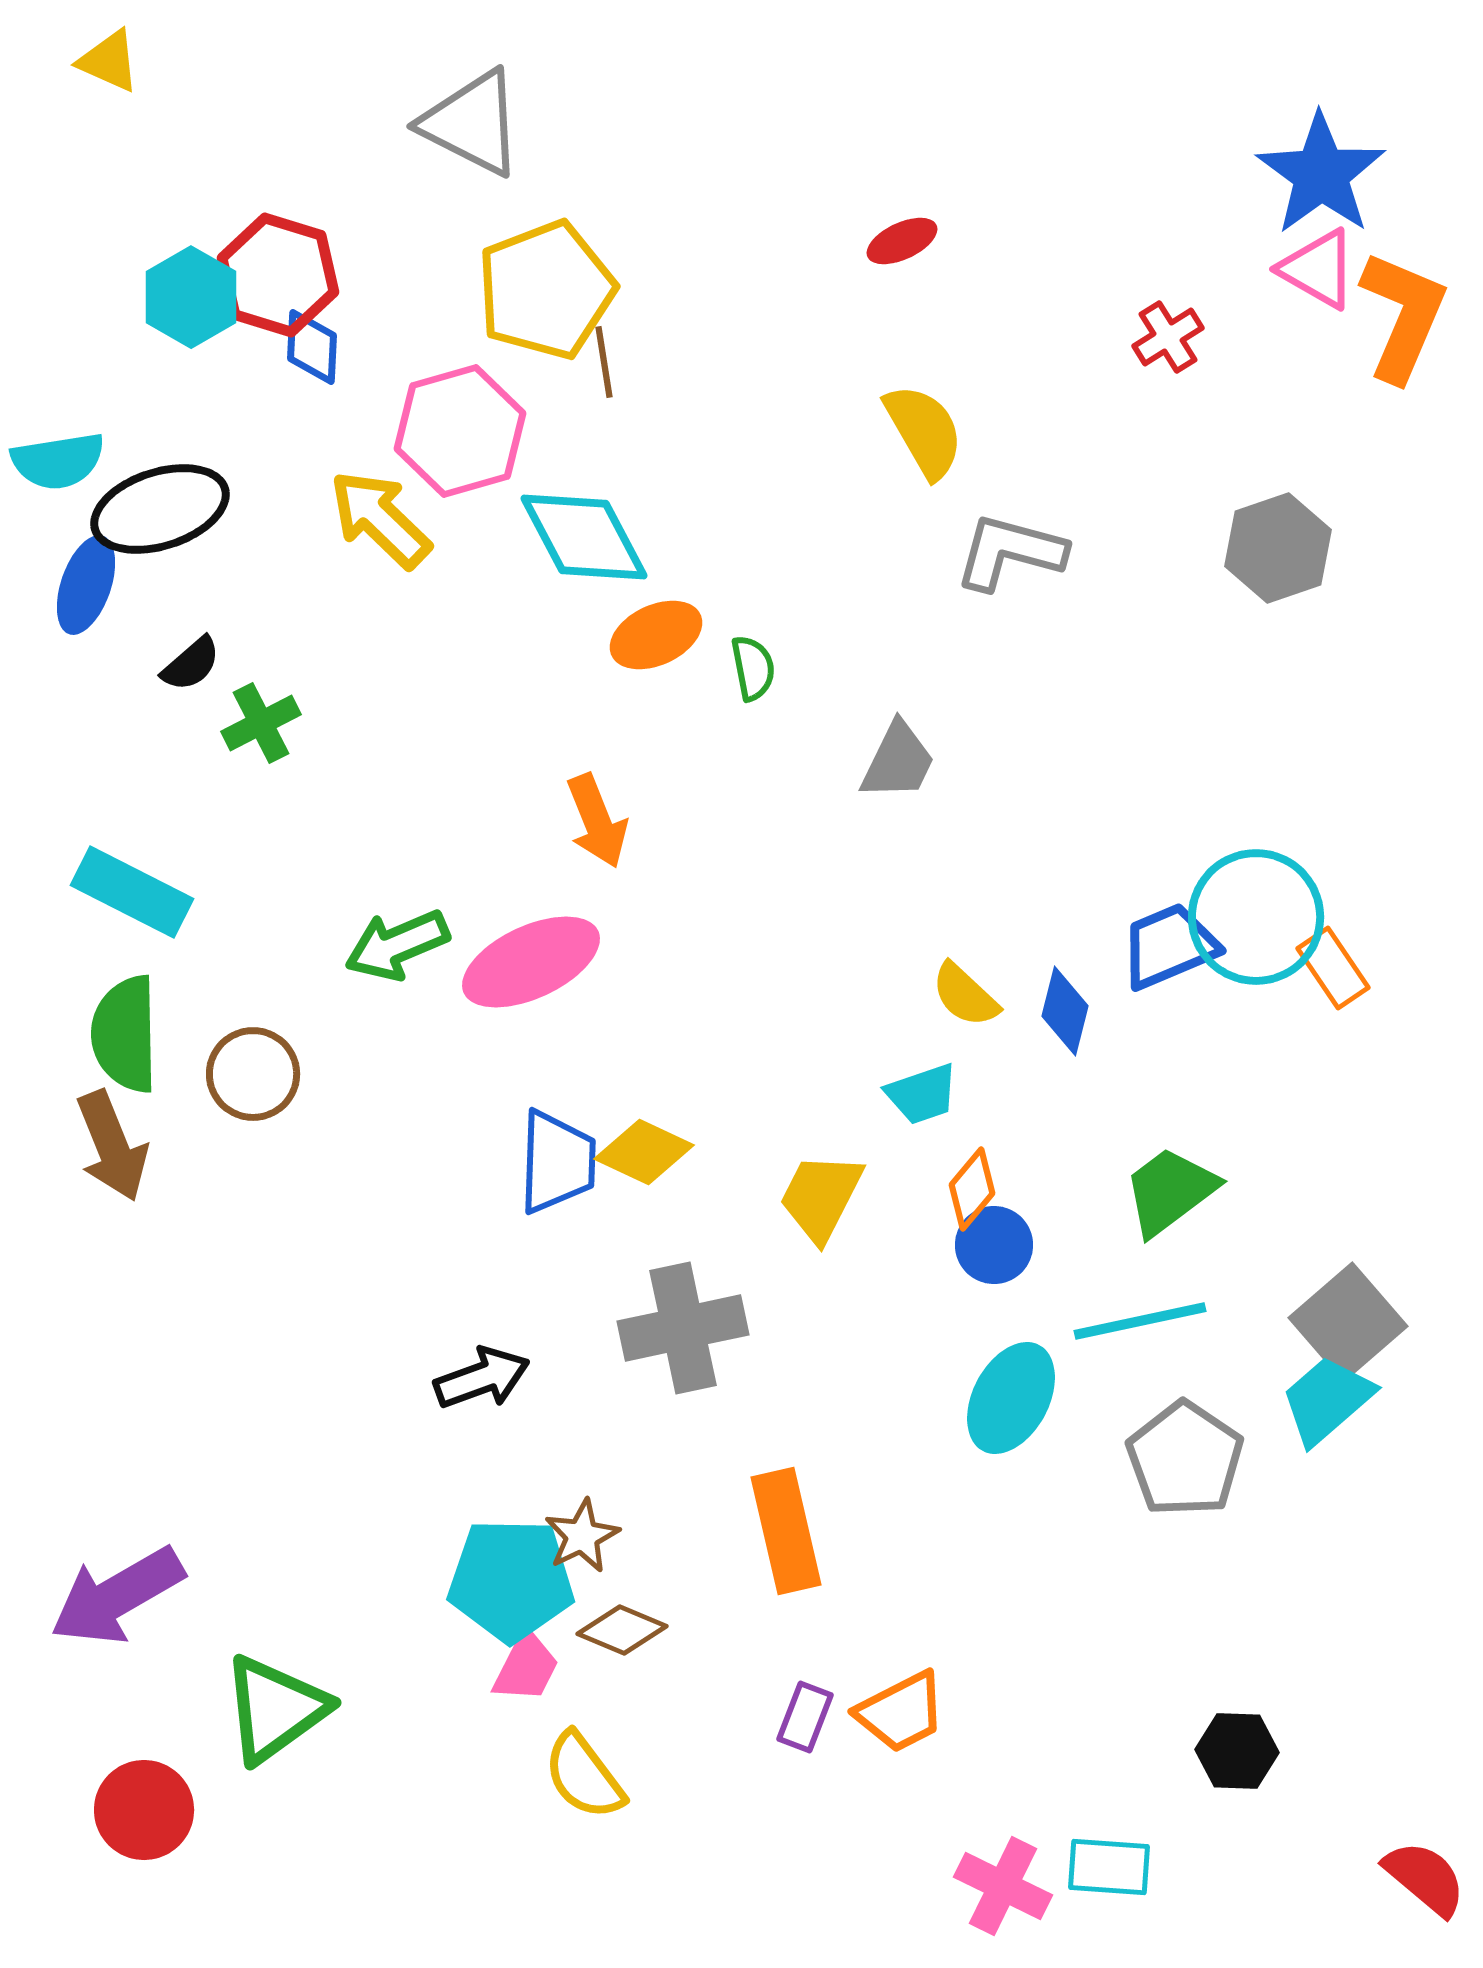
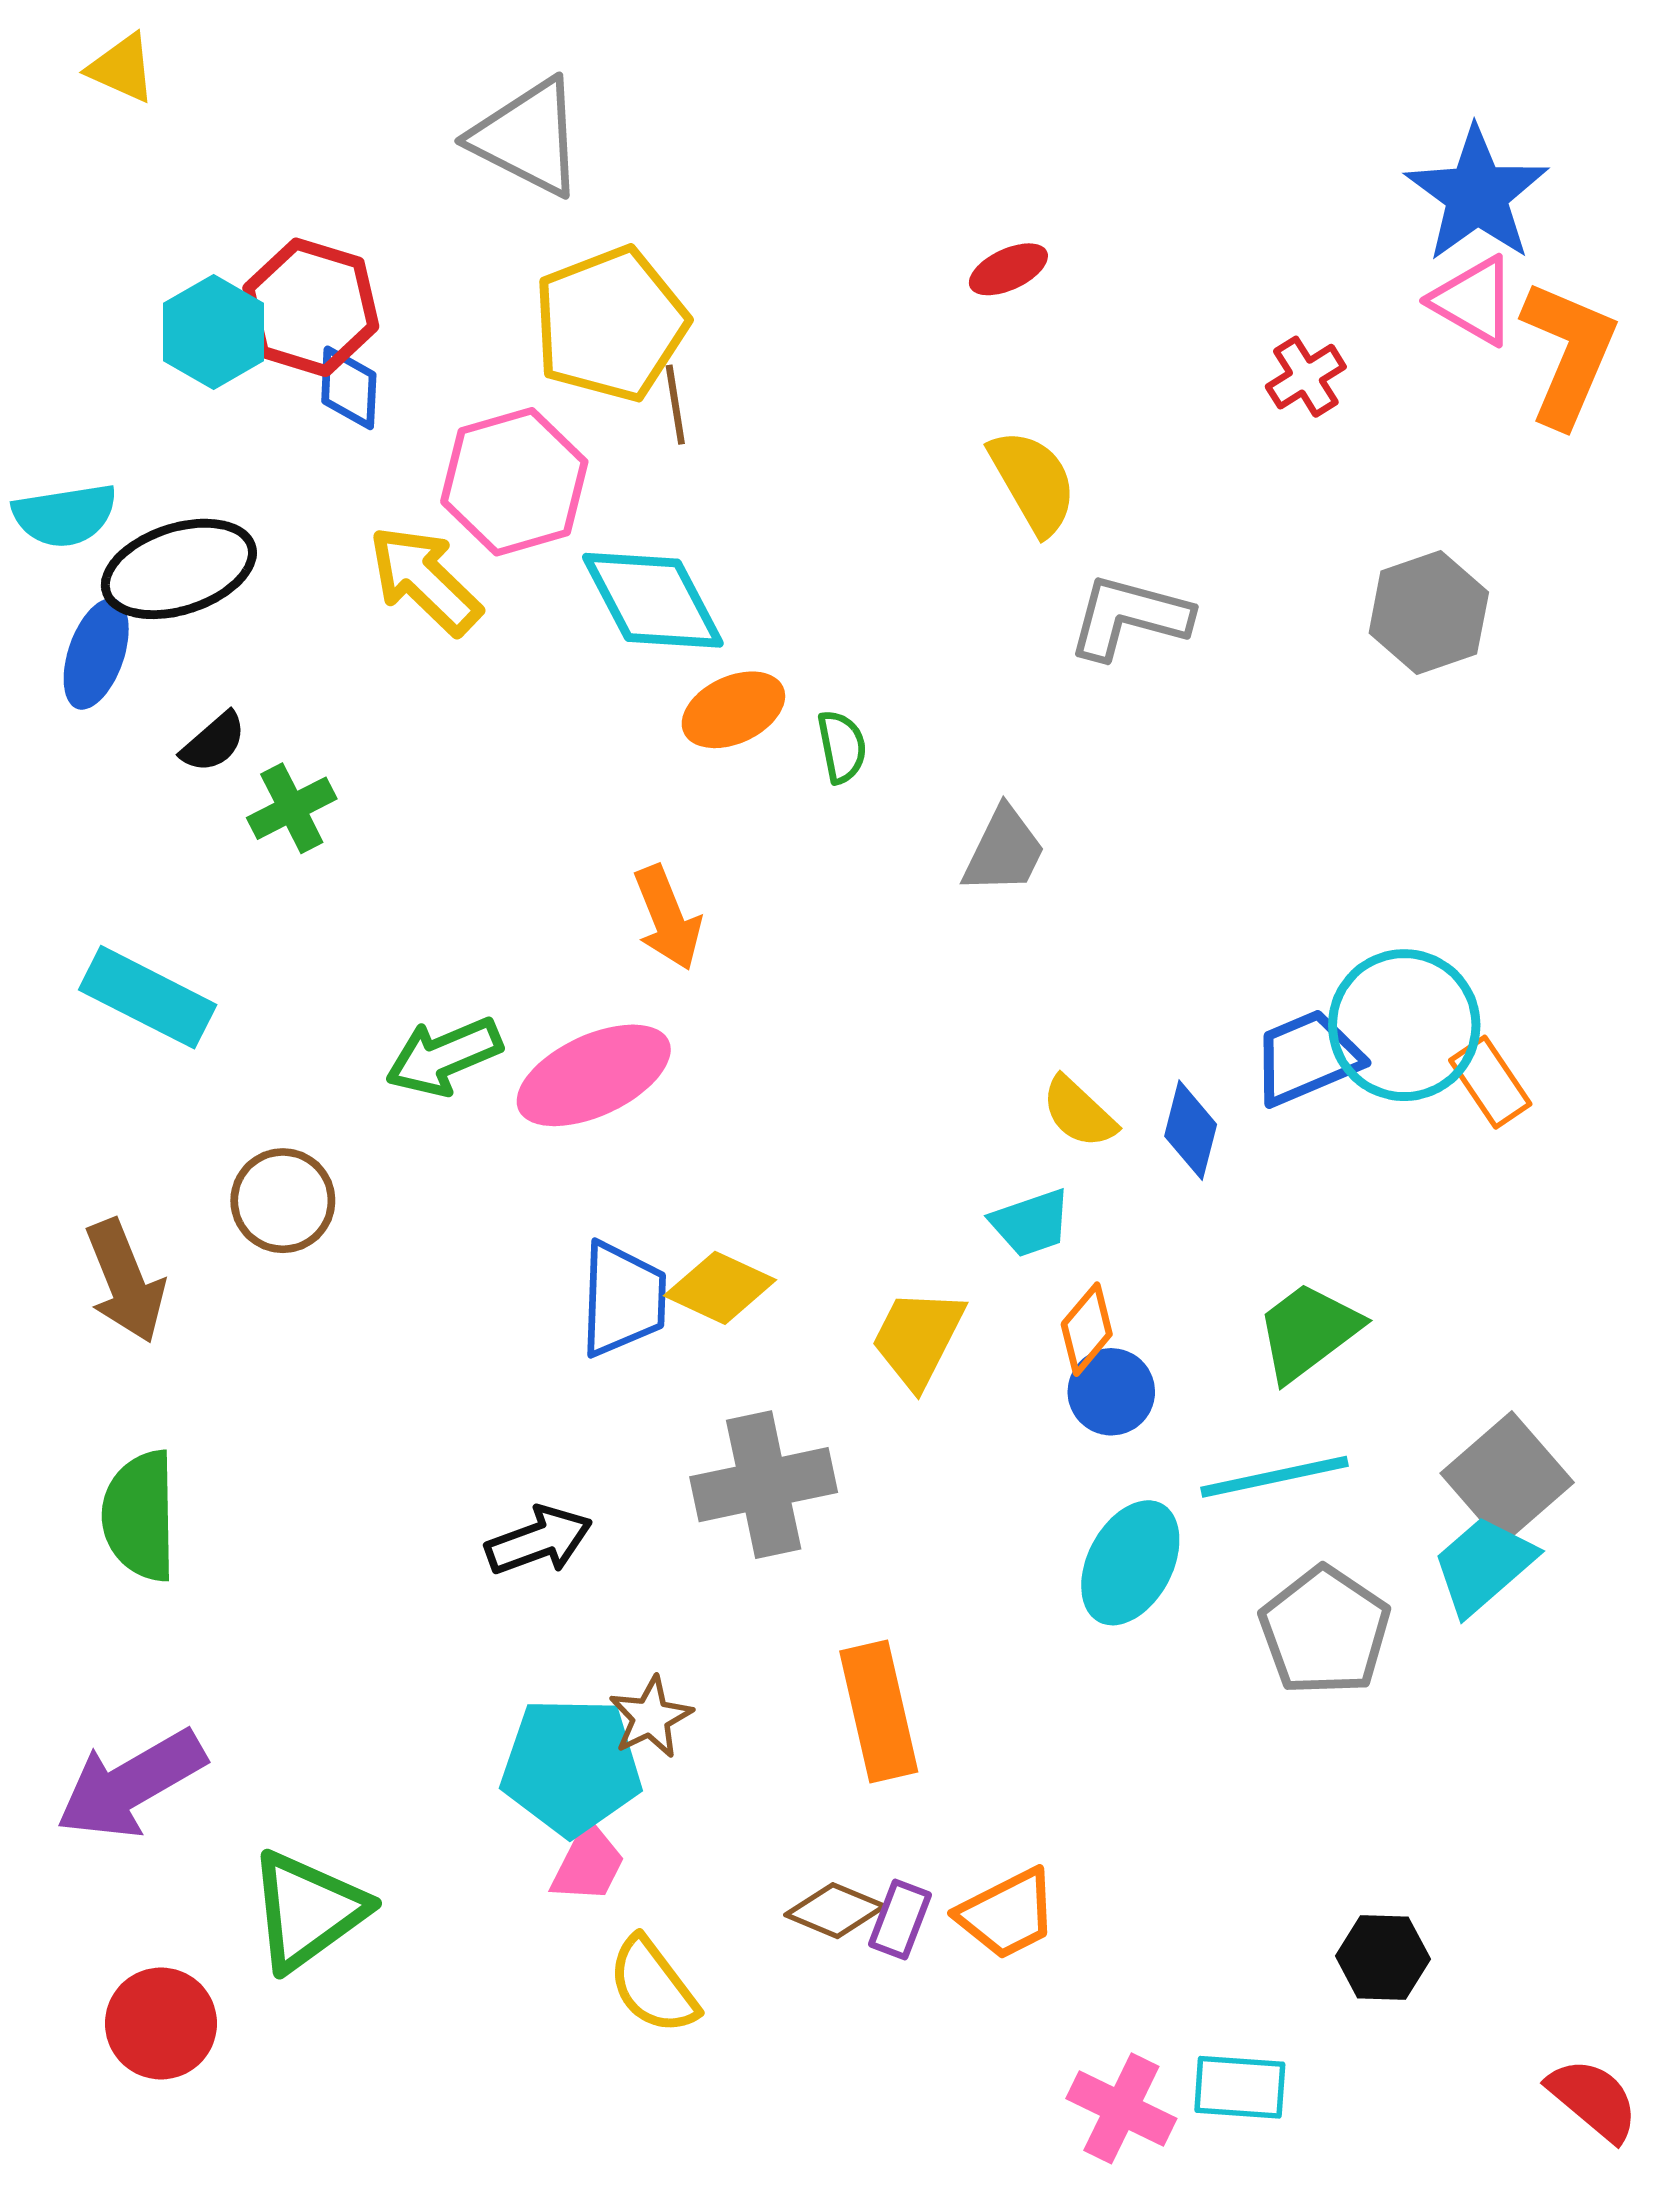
green semicircle: (125, 1034) -> (140, 1516), moved
brown diamond: (622, 1630) -> (835, 1911), moved

